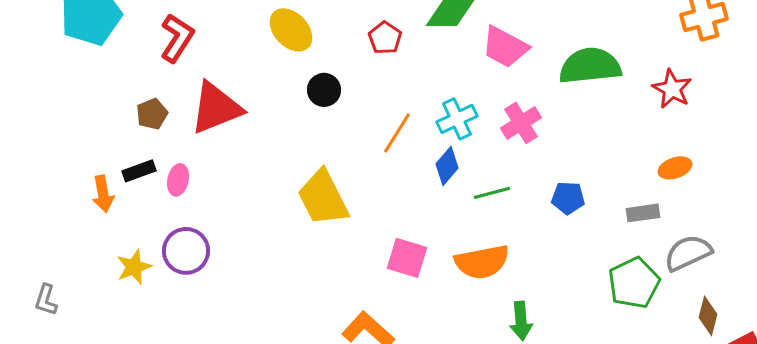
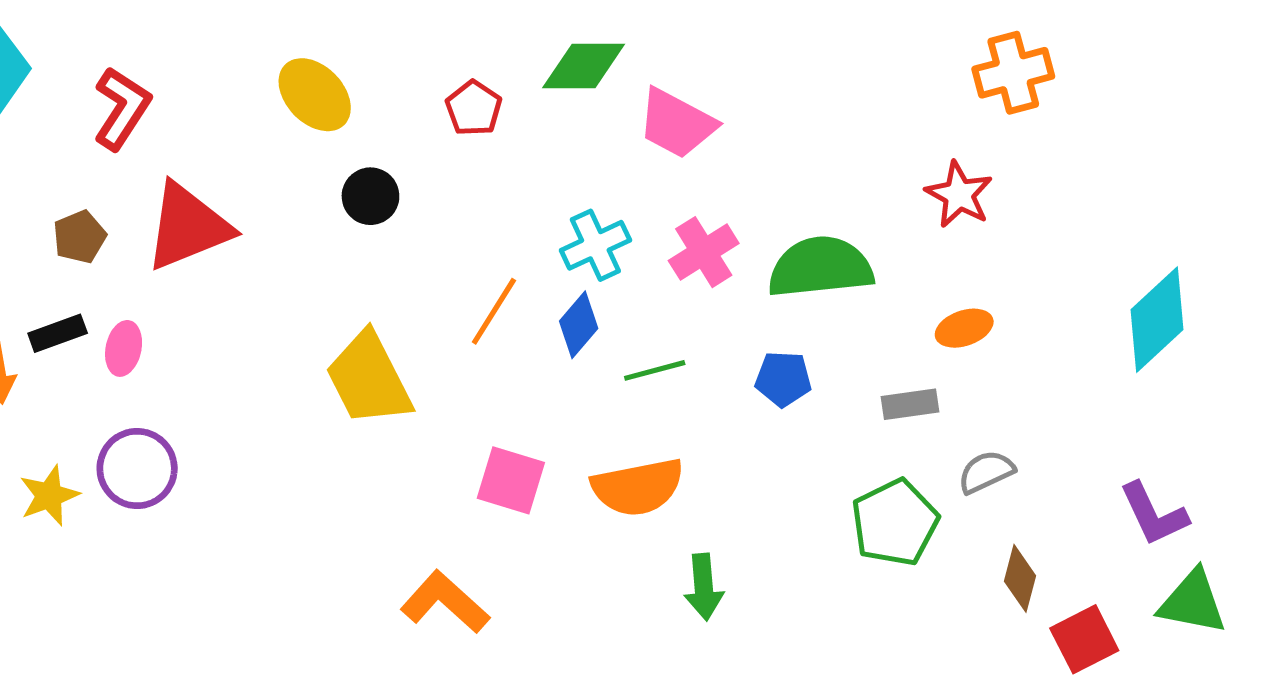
green semicircle: (590, 66) -> (820, 267), moved
orange line: (397, 133) -> (494, 311), moved
gray semicircle: (688, 253) -> (986, 472), size x0.7

